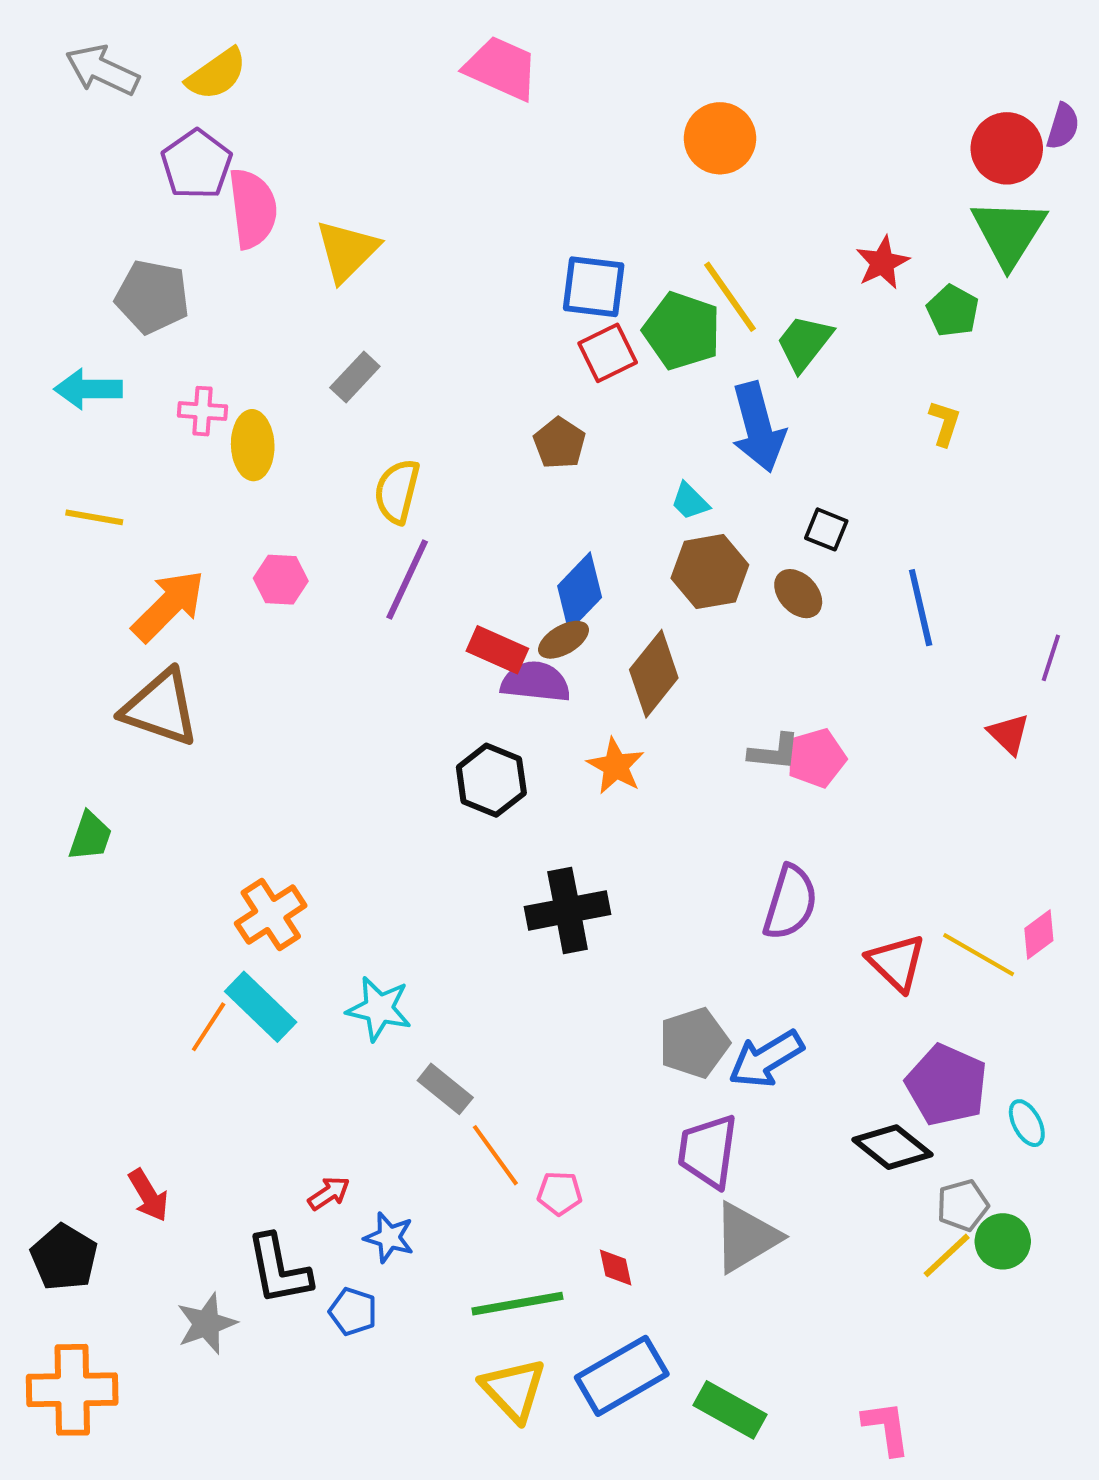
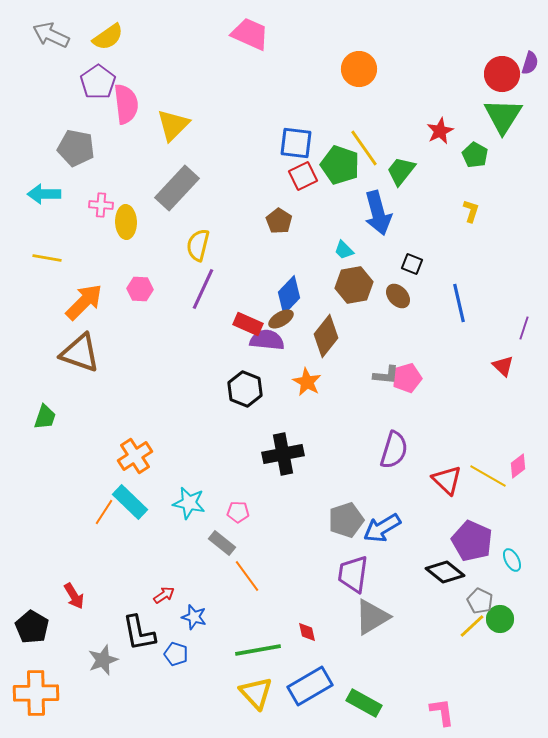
gray rectangle: (355, 377) -> (177, 188), size x1.8
pink pentagon: (560, 1193) -> (238, 512), moved
gray pentagon: (963, 1205) -> (480, 601), turned -30

